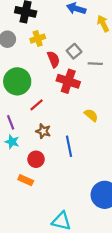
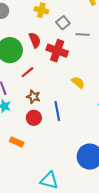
yellow cross: (38, 39) -> (41, 10), moved, turned 32
red semicircle: (53, 59) -> (35, 40), moved
red circle: (36, 159) -> (34, 118), moved

